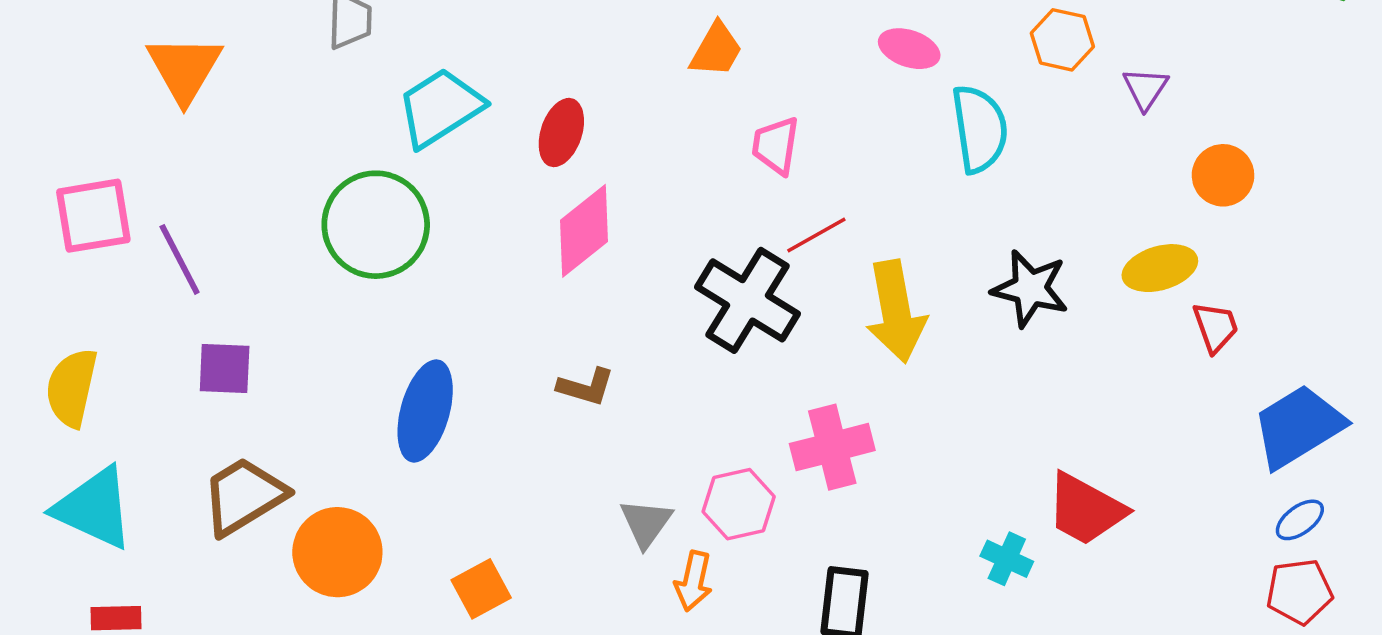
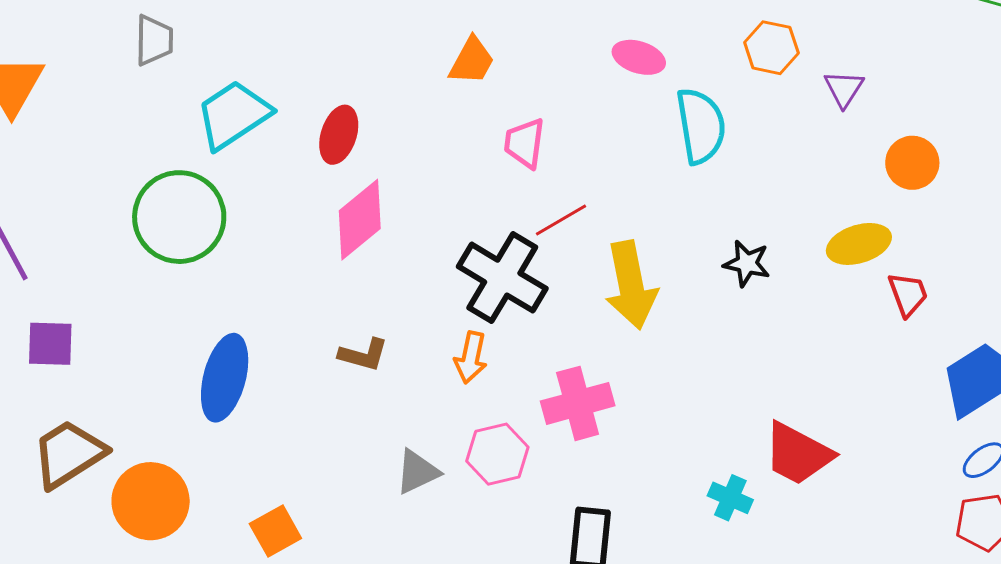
black star: (1030, 289) -> (747, 263), size x0.7
gray triangle: (646, 523) -> (417, 472), turned 30
orange arrow: (693, 581) -> (471, 357), moved

